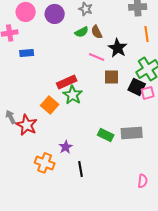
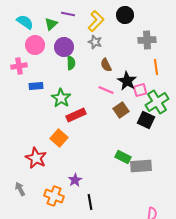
green semicircle: (82, 32) -> (71, 63), moved, turned -64
brown square: (112, 77) -> (121, 110), turned -35
pink square: (148, 93) -> (140, 90), moved
green star: (73, 95) -> (61, 98), moved
gray arrow: (11, 117) -> (20, 189), moved
green rectangle: (106, 135) -> (123, 157), moved

